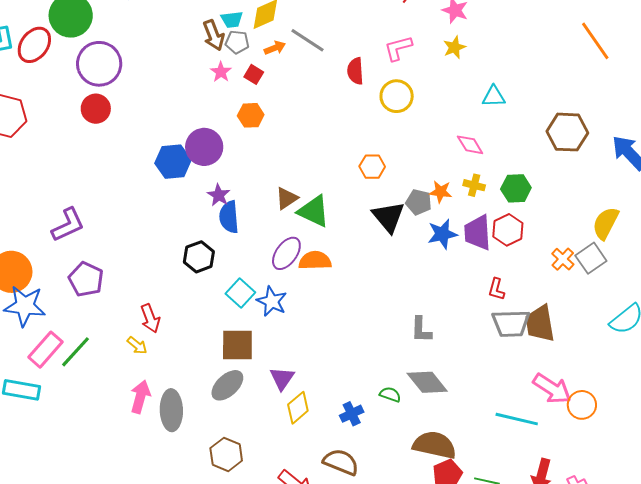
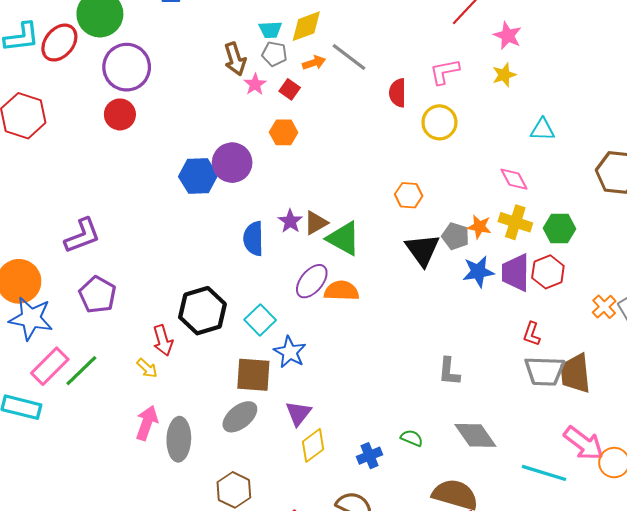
brown arrow: (214, 35) -> (235, 59), moved
yellow cross: (474, 185) -> (515, 222), size x1.4
purple star: (219, 195) -> (290, 221), moved
black hexagon: (199, 257) -> (202, 311), moved, size x1.4
blue star: (272, 301) -> (290, 352), moved
gray diamond: (427, 382) -> (475, 435), moved

